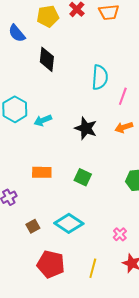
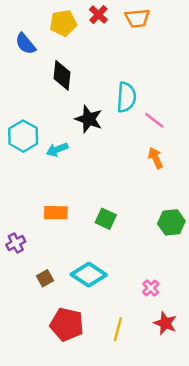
pink line: (123, 96) -> (154, 120), turned -72
orange arrow: (124, 127) -> (156, 158), turned 84
black star: (86, 128) -> (89, 119), moved

